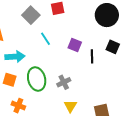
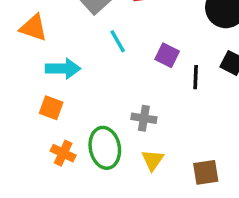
green ellipse: (37, 79) -> (105, 148), moved
gray cross: (64, 82) -> (144, 118), turned 32

